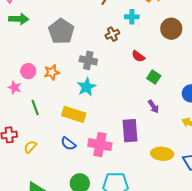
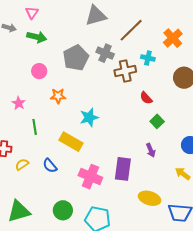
brown cross: (112, 34) -> (125, 71), size x1.5
gray cross: (88, 60) -> (105, 53), moved
pink circle: (28, 71) -> (39, 71), moved
blue semicircle: (68, 144) -> (50, 166), moved

